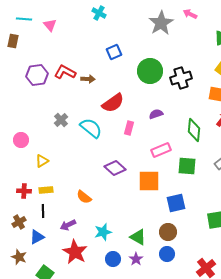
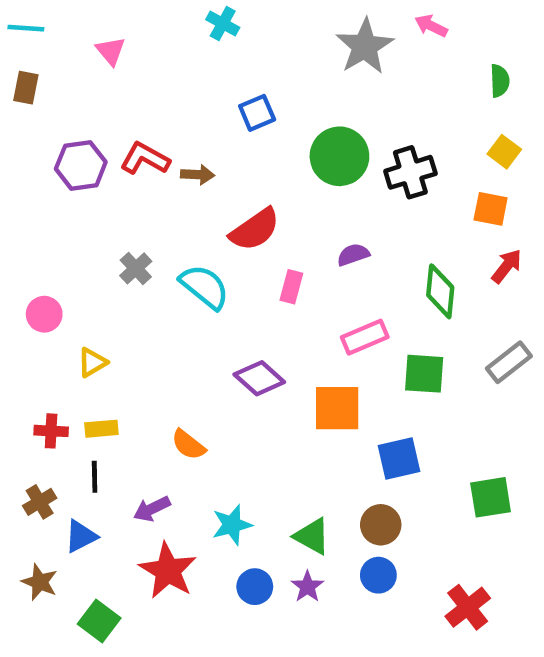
cyan line: (24, 19) -> (26, 28), moved

